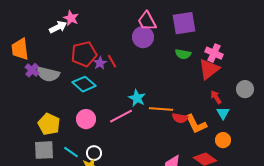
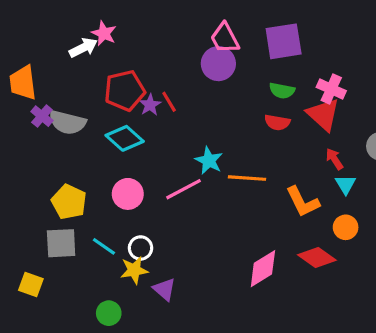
red triangle: (209, 69) -> (323, 114), turned -40
red semicircle: (180, 118) -> (277, 122), moved

